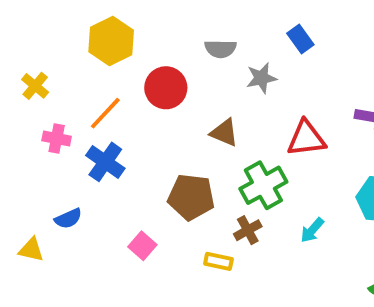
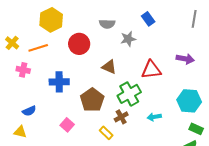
orange line: (105, 113) -> (38, 48), moved, turned 30
blue cross: (105, 162) -> (59, 82), moved, turned -36
brown pentagon: (191, 197) -> (92, 100), turned 30
cyan arrow: (312, 230) -> (154, 117), turned 40
yellow triangle: (31, 250) -> (20, 132), moved
yellow rectangle: (218, 261) -> (106, 133), turned 32

